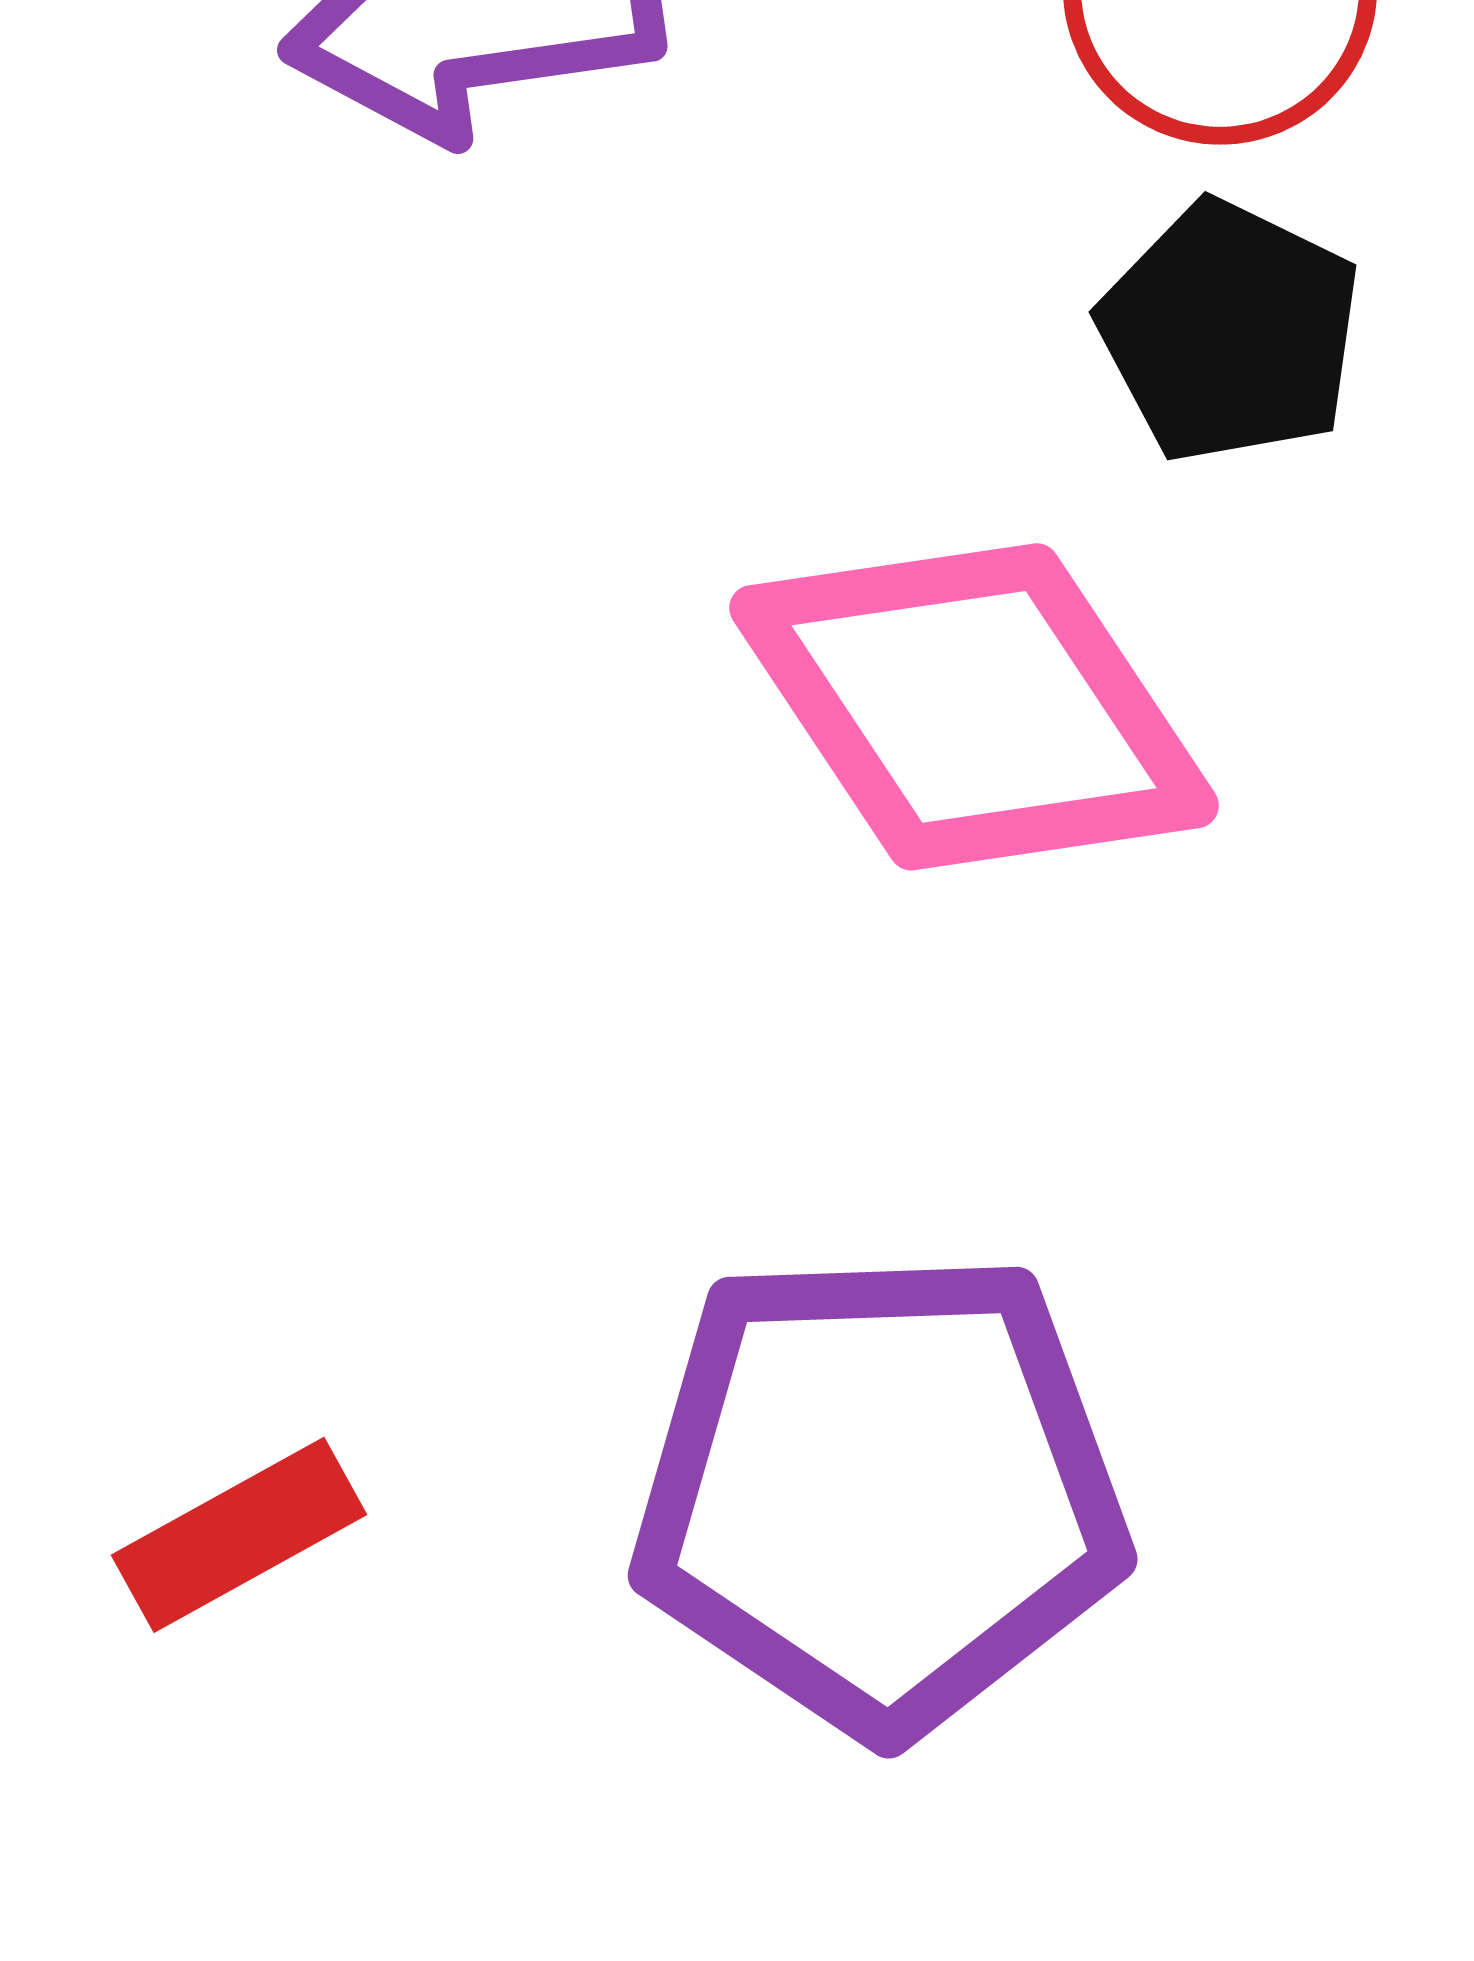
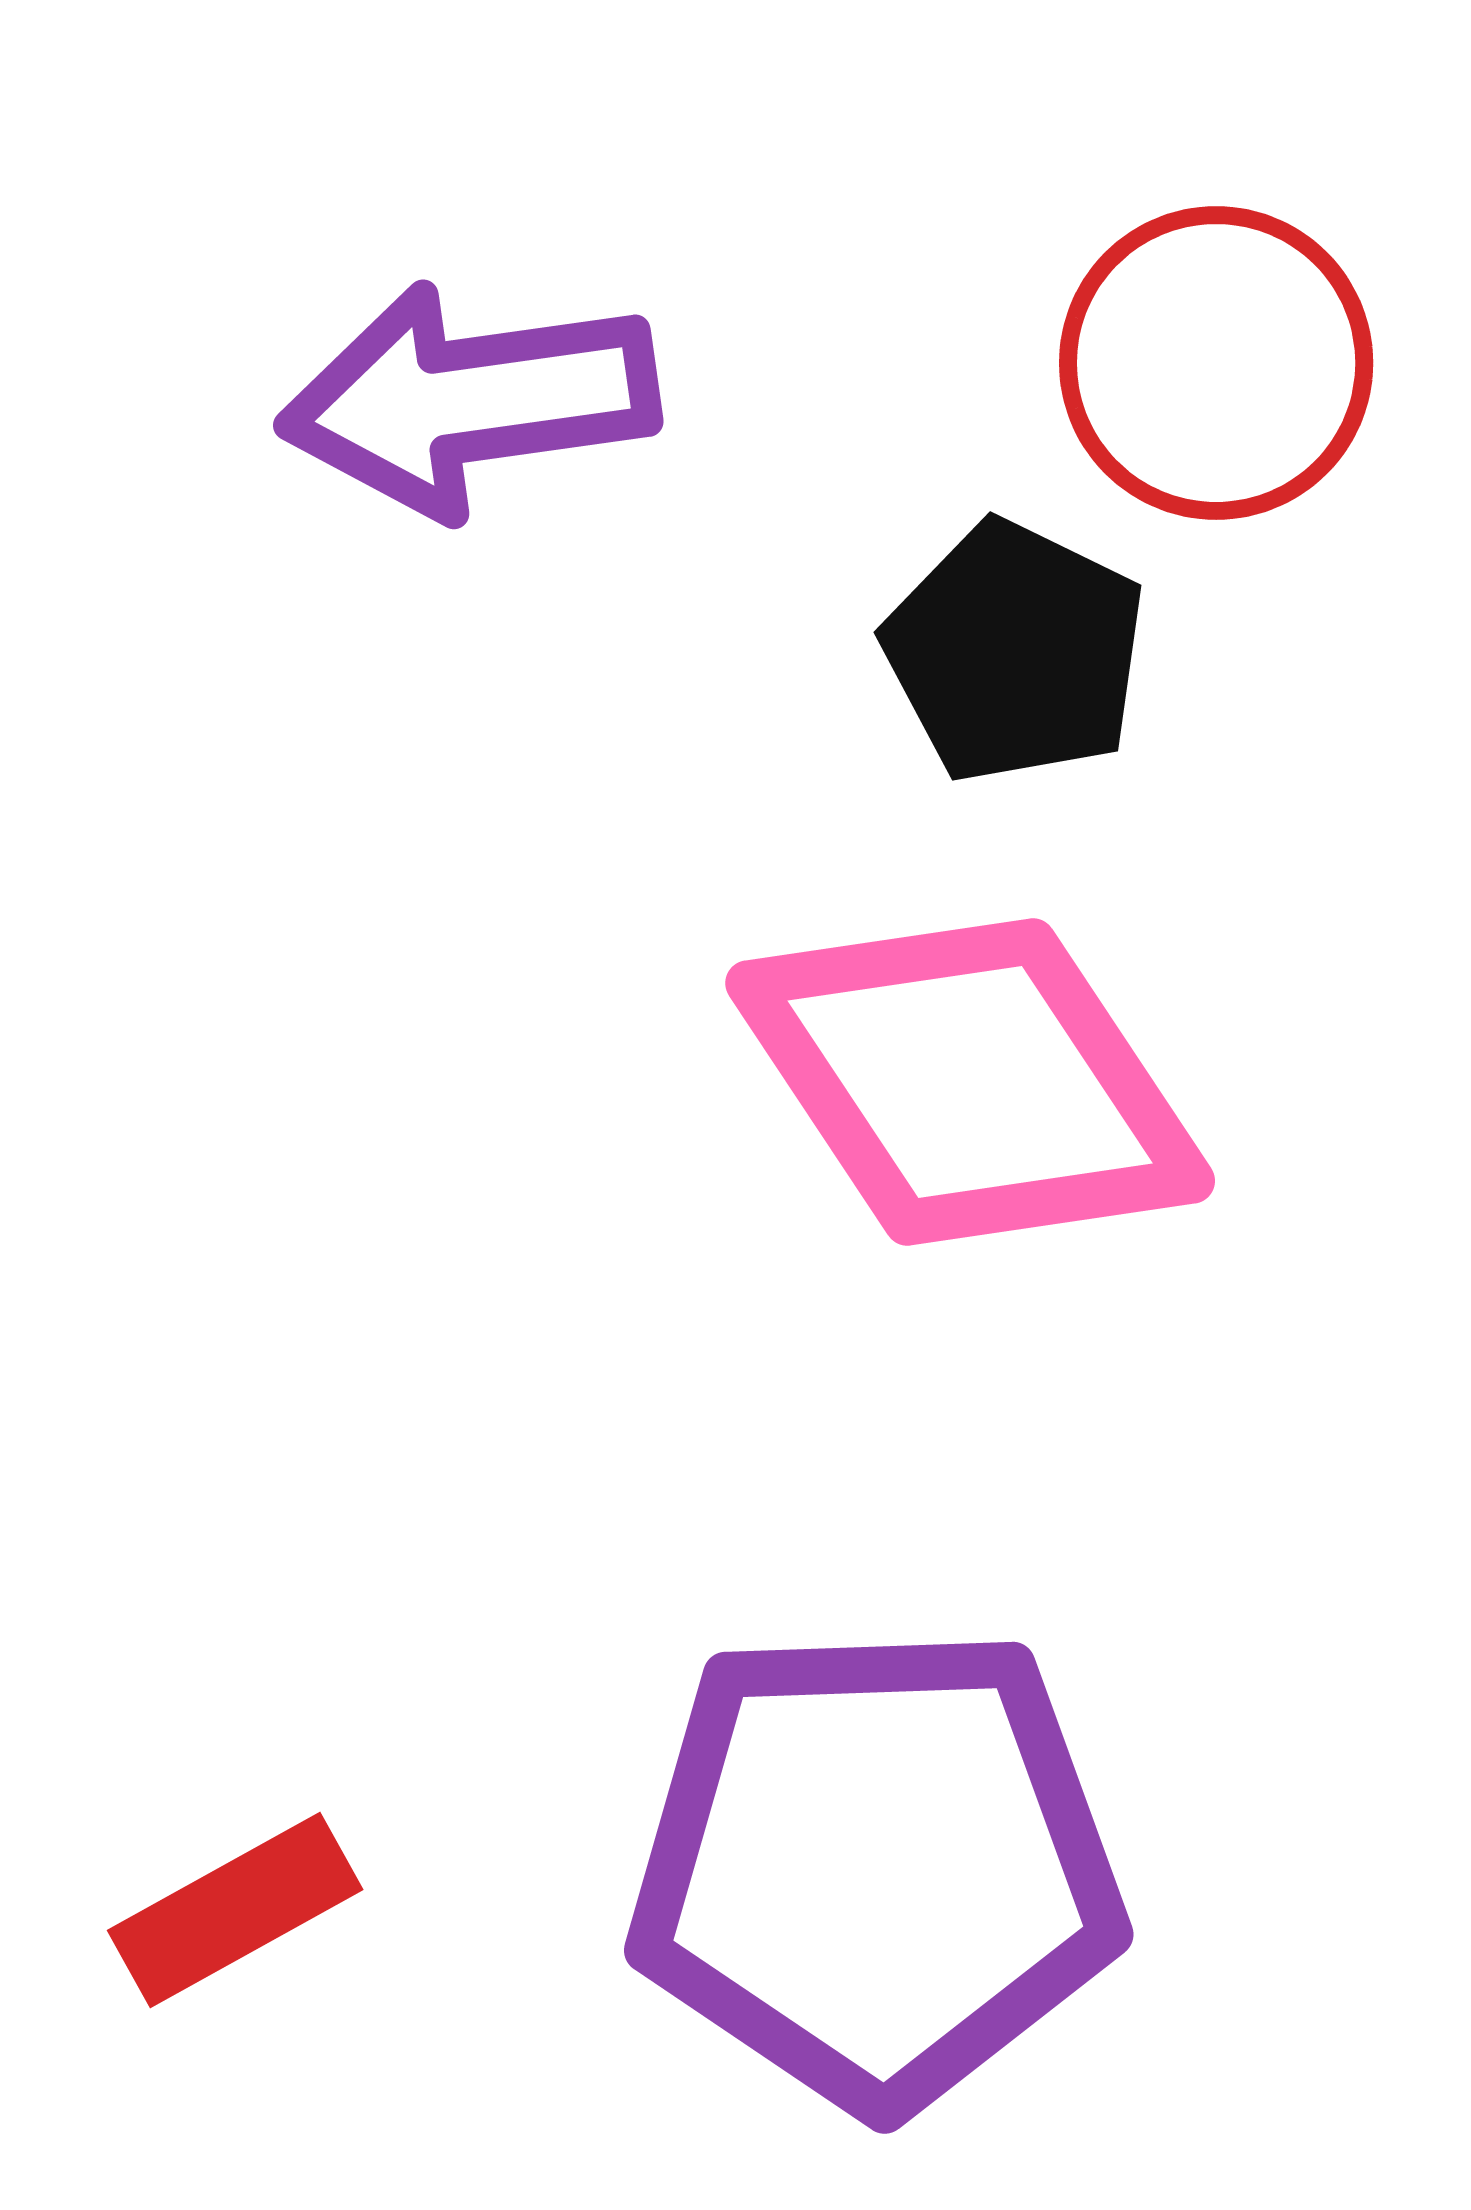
black pentagon: (1230, 332) -> (1015, 652), moved

